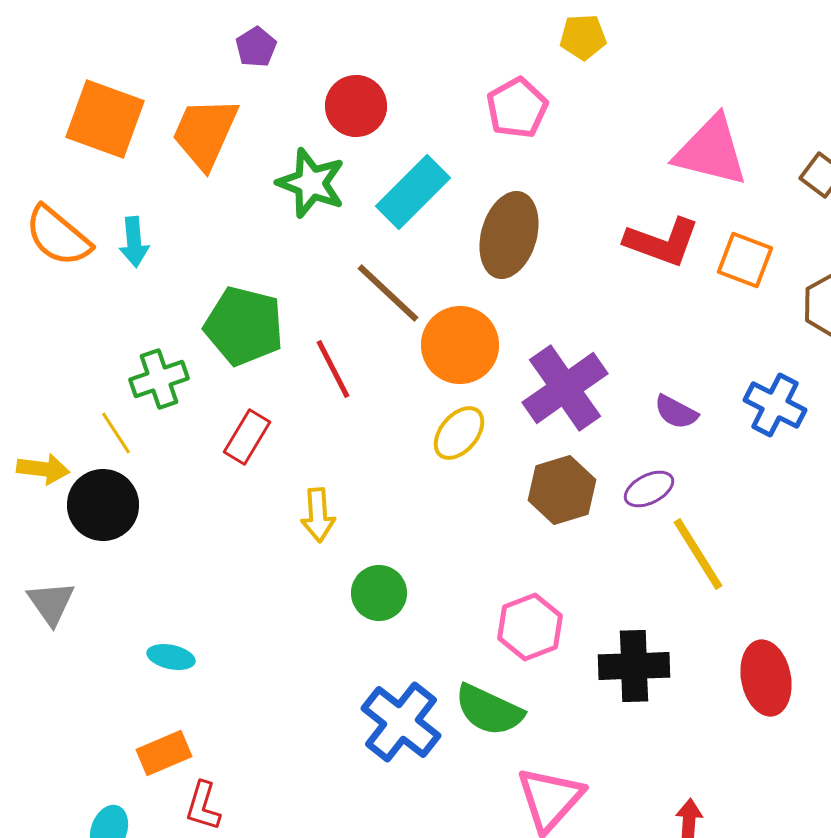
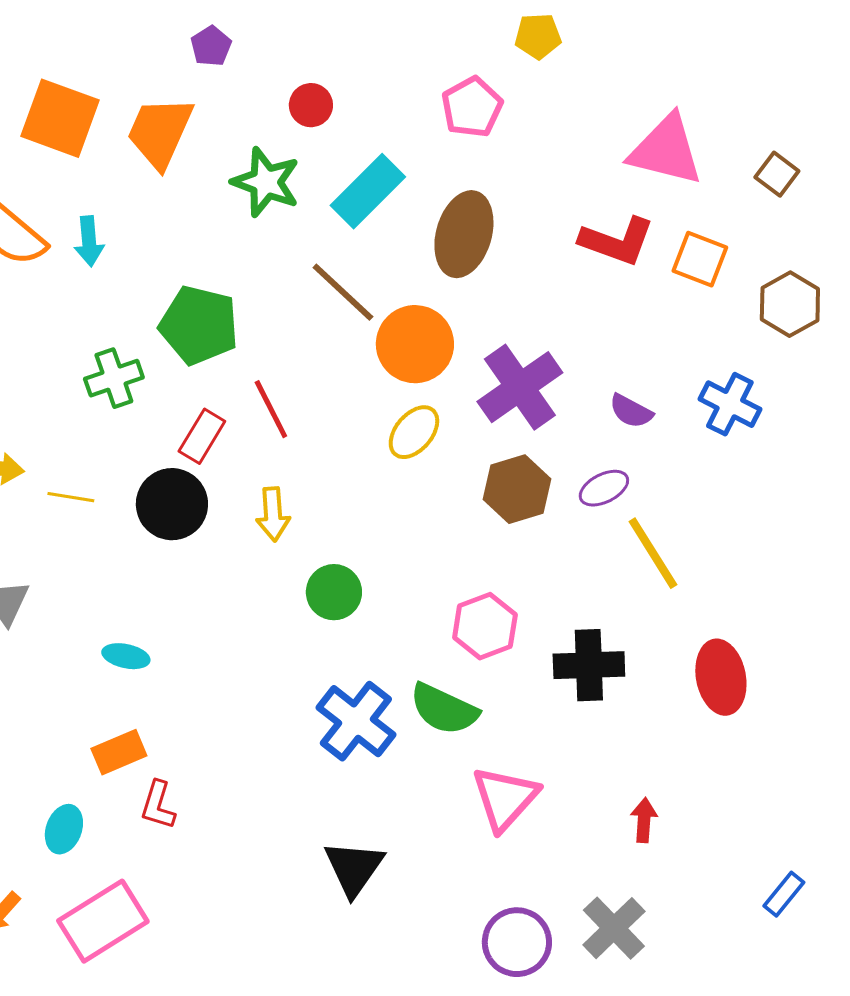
red circle: (356, 106) -> (311, 105), size x0.7
red line: (333, 369) -> (271, 409), moved
yellow line: (116, 433) -> (71, 497), moved, turned -48
black circle: (103, 505) -> (172, 504), moved

